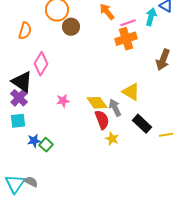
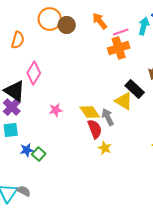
brown circle: (71, 27) -> (67, 25), moved
black rectangle: (142, 124) -> (135, 89), moved

